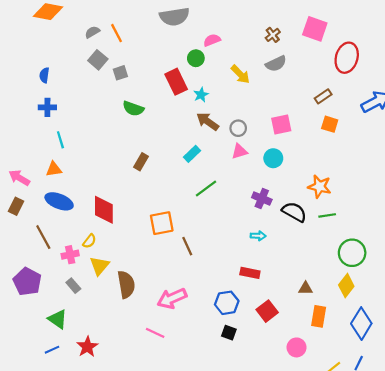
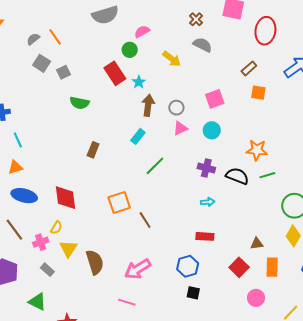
gray semicircle: (276, 64) -> (203, 45), turned -120
brown arrow: (208, 121) -> (148, 105), turned 70
red square: (267, 311) -> (239, 267), moved

